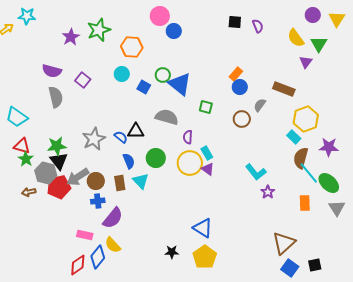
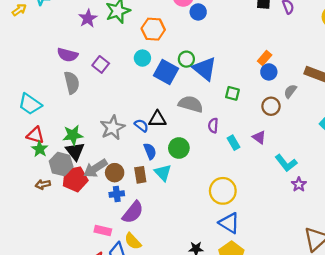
blue square: (144, 87) -> (166, 72), size x1.6
yellow circle: (190, 163) -> (223, 191), moved
purple triangle: (208, 169) -> (259, 137), moved

